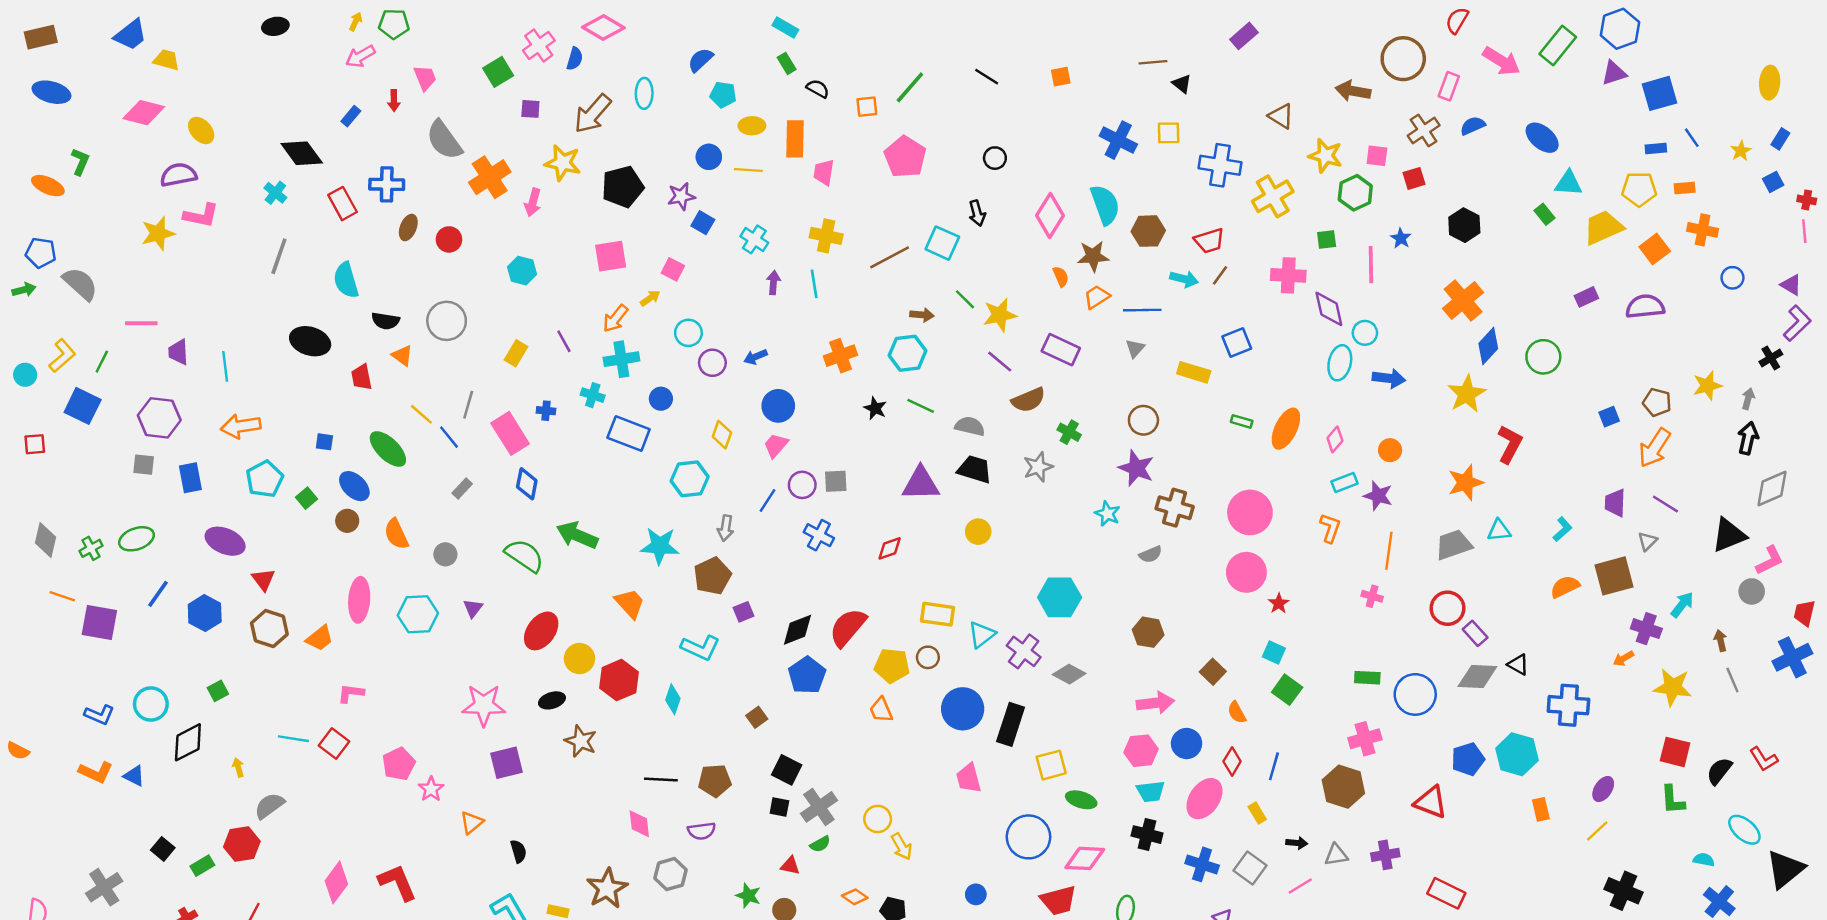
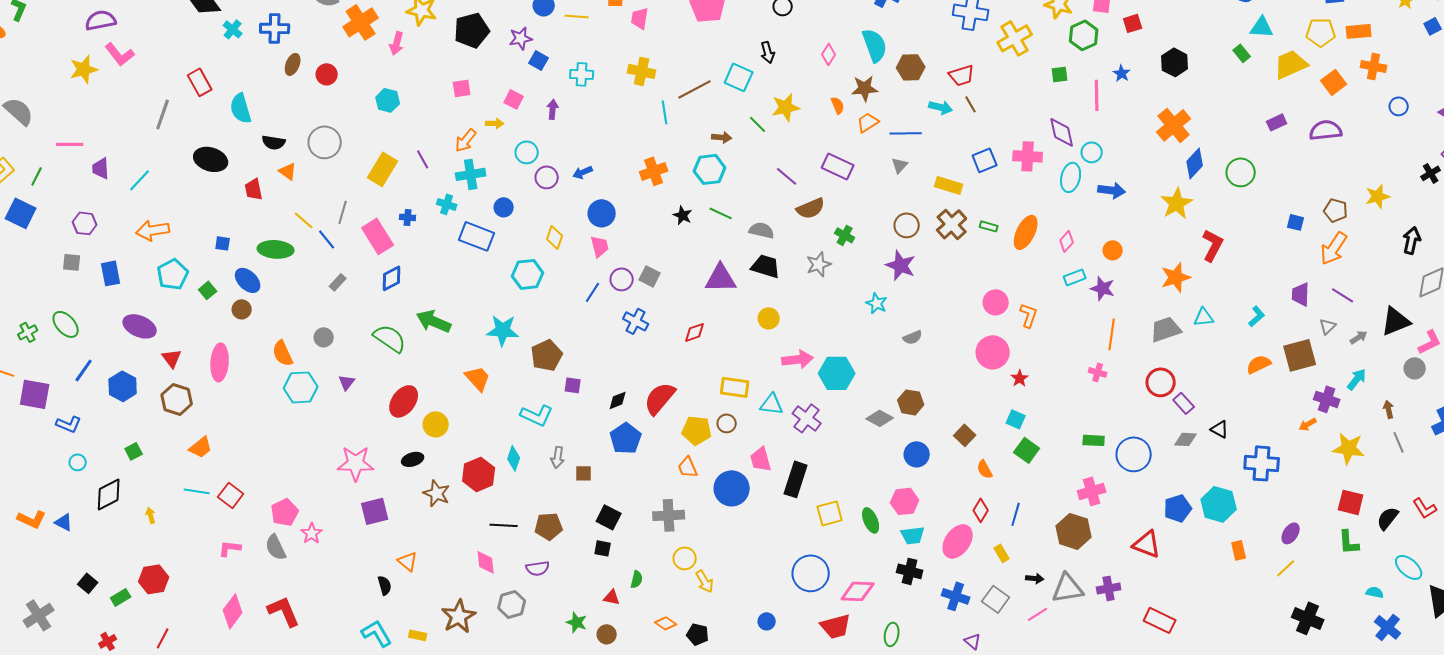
orange rectangle: (1685, 188) -> (1359, 31), size x1.4
cyan cross: (275, 193) -> (233, 29), moved
red rectangle: (342, 204) -> (200, 82), moved
pink L-shape: (201, 216) -> (120, 54), turned 40
pink diamond: (1050, 216) -> (829, 54), size x0.6
cyan cross: (754, 239) -> (582, 74), turned -30
gray line: (279, 256) -> (163, 114), moved
pink square: (611, 256) -> (462, 88), size x0.7
brown line: (1220, 275) -> (971, 104), turned -66
pink cross: (1288, 275) -> (1028, 156), moved
purple arrow: (773, 283) -> (553, 109), moved
cyan line: (814, 284) -> (665, 112), moved
yellow arrow: (650, 298) -> (495, 123), turned 36
yellow star: (1000, 315) -> (786, 107), moved
yellow rectangle: (516, 353) -> (383, 169), size x1.5
cyan line: (225, 366) -> (140, 180), turned 50
gray arrow: (1748, 399) -> (1359, 337), moved, turned 42
blue square: (1609, 417) -> (1296, 222), turned 36
purple hexagon: (159, 418) -> (85, 223), size x0.7
pink trapezoid: (776, 445) -> (600, 246), turned 125
green ellipse: (388, 449) -> (276, 249), turned -40
gray square: (836, 481) -> (650, 276), turned 30
blue diamond: (527, 484) -> (392, 278), turned 52
brown cross: (1175, 508) -> (952, 224), moved, turned 32
pink circle: (1250, 512) -> (996, 302), size x0.7
gray arrow: (726, 528) -> (558, 457), moved
orange L-shape: (1330, 528) -> (1029, 315), moved
orange semicircle: (396, 534) -> (283, 353), moved
green ellipse: (136, 539) -> (66, 324), turned 68
pink ellipse: (359, 600) -> (220, 362), moved
purple square: (744, 612) -> (573, 385), turned 30
black diamond: (797, 630) -> (618, 400), size x0.7
cyan triangle: (982, 635) -> (772, 404), turned 45
orange trapezoid: (320, 638) -> (201, 447), moved
gray diamond: (1069, 674) -> (880, 418), moved
gray diamond: (1477, 676) -> (1186, 439), size x0.7
red hexagon: (619, 680) -> (479, 474), moved
pink L-shape: (351, 693) -> (230, 548), moved
pink arrow: (1155, 703) -> (798, 359), moved
cyan circle: (151, 704) -> (78, 462), size x0.6
blue circle: (963, 709) -> (732, 488), moved
blue L-shape: (99, 715) -> (69, 424), moved
brown square: (757, 717) -> (584, 473), turned 36
blue circle: (1187, 744) -> (917, 454), moved
pink trapezoid: (969, 778) -> (761, 459), moved
green ellipse: (1081, 800) -> (871, 520), moved, turned 50
gray semicircle: (269, 806) -> (276, 547), moved, turned -80
gray cross: (819, 807) -> (669, 515), moved, turned 32
orange triangle: (472, 823) -> (408, 561), moved, turned -40
green semicircle: (820, 844) -> (637, 579), turned -48
gray triangle: (1336, 855) -> (1068, 588), size x1.6

